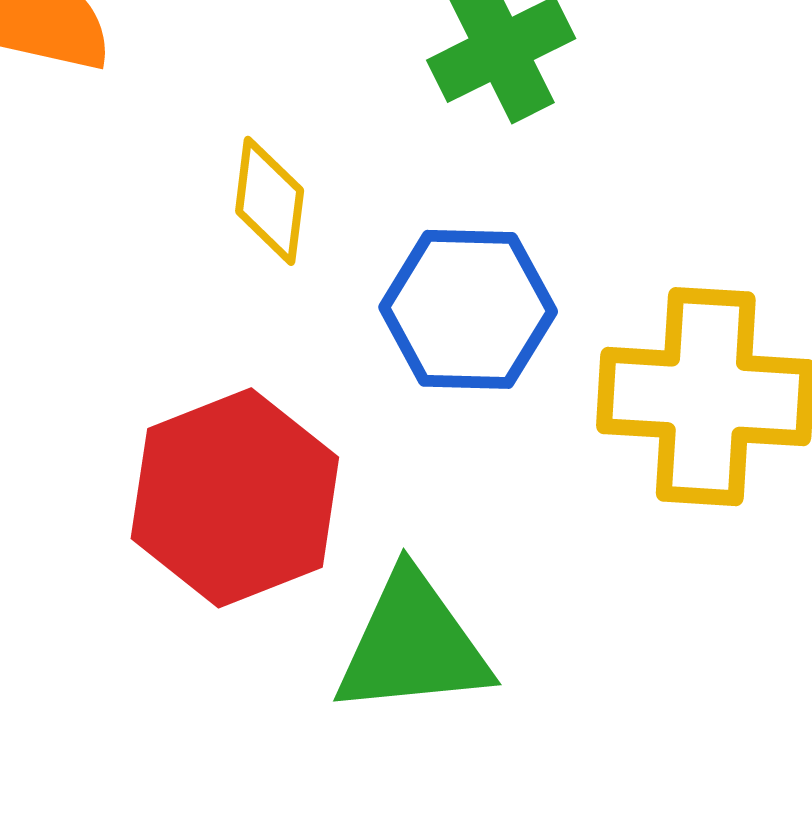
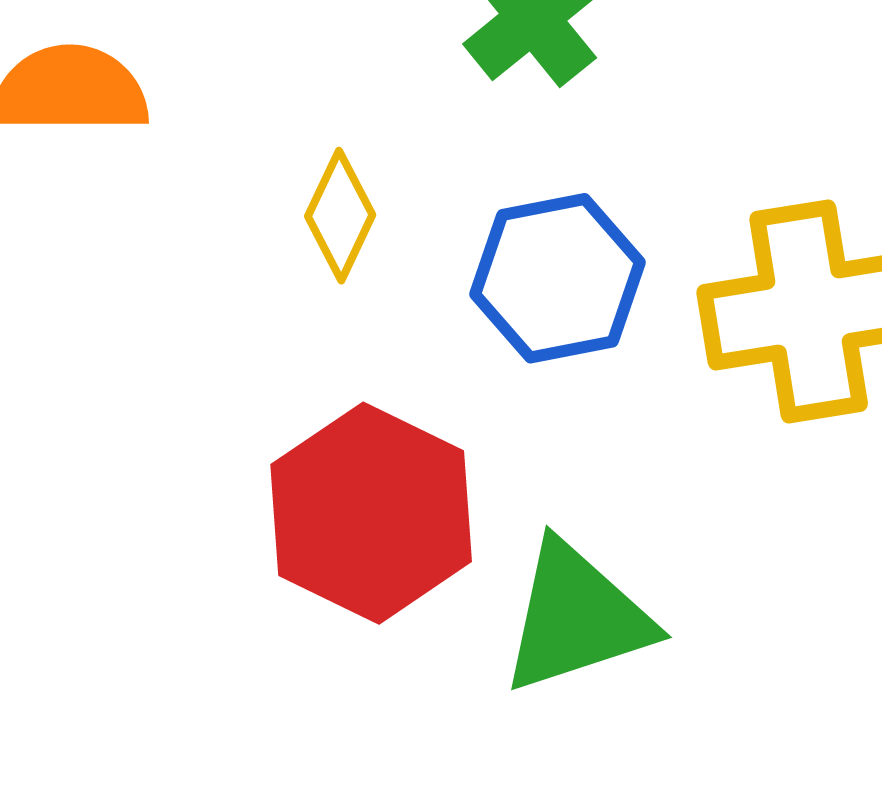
yellow diamond: (270, 201) -> (340, 216), turned 31

